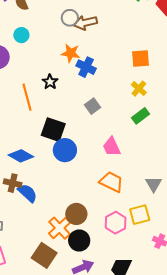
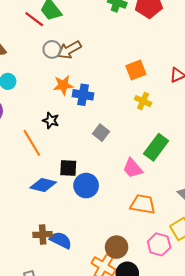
green rectangle: (141, 116) -> (156, 147), moved, size x1.4
black square: (53, 130) -> (68, 168), size x0.7
blue diamond: (21, 156) -> (43, 185), moved

